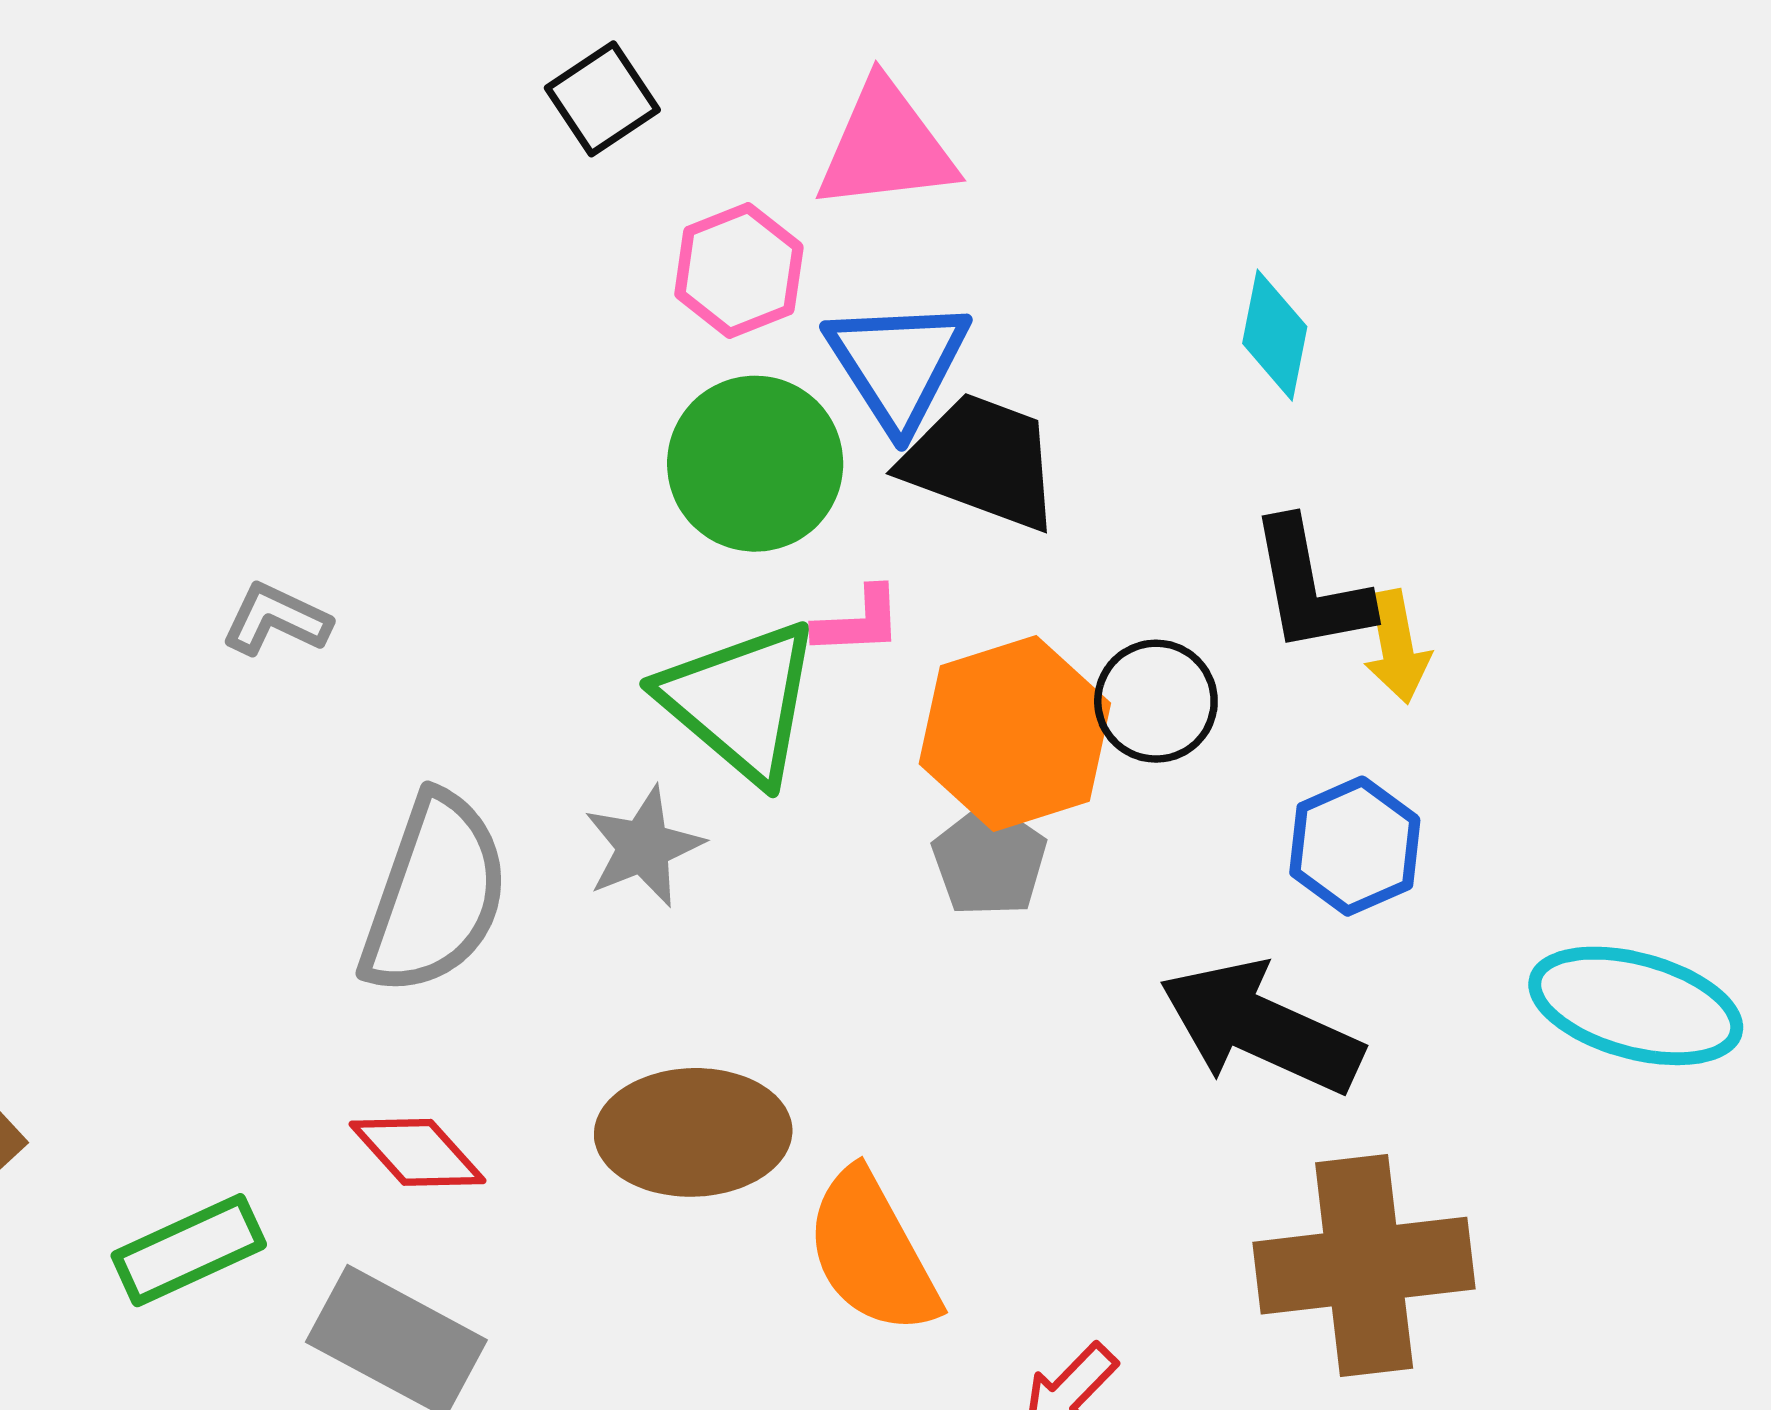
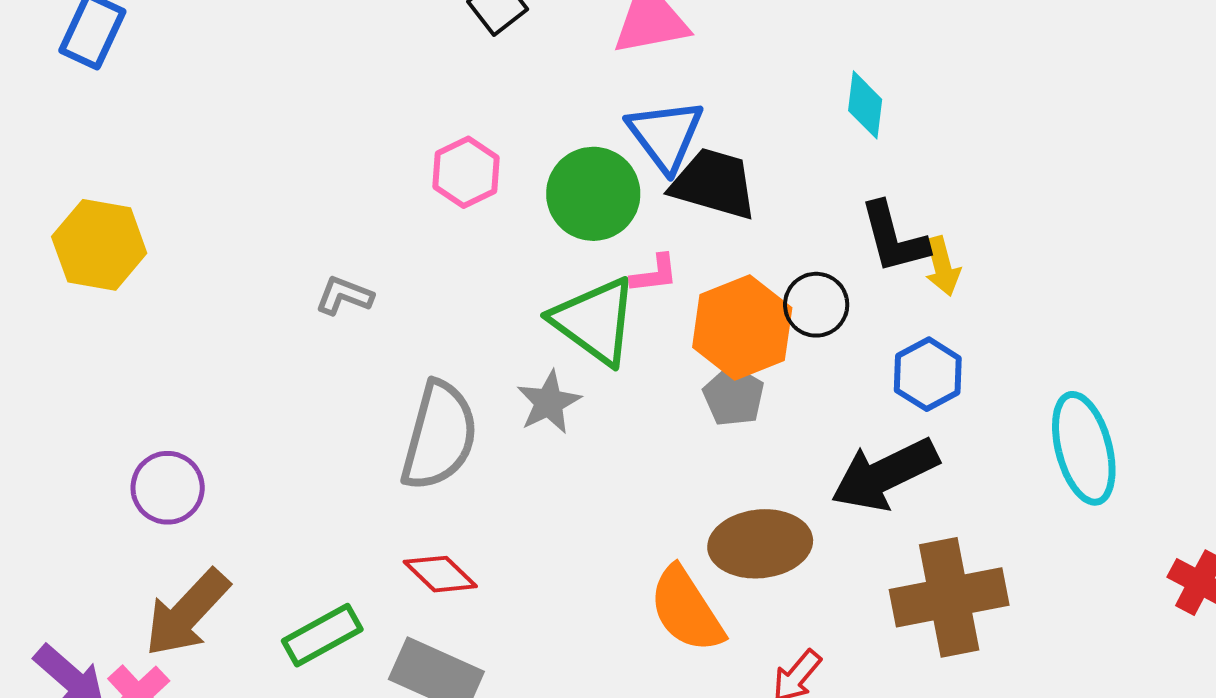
pink hexagon: (739, 270) -> (466, 172), moved
cyan ellipse: (1636, 1006) -> (1084, 448), turned 64
black arrow: (1261, 1027) -> (885, 474), turned -46
brown ellipse: (693, 1132) -> (760, 544), moved

